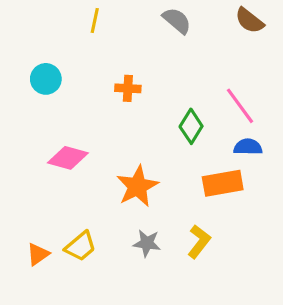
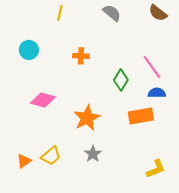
yellow L-shape: (199, 242) -> (156, 169), moved, turned 30
gray star: (147, 243) -> (93, 154), turned 30

